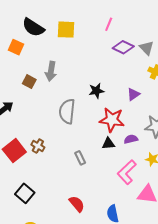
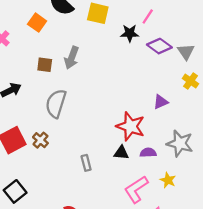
brown square: (29, 82) -> (45, 65), turned -32
black star: (96, 91) -> (130, 33), moved
gray semicircle: (67, 111) -> (56, 104), moved

